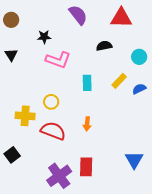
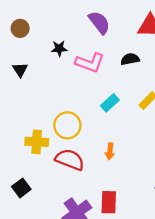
pink L-shape: (58, 60) -> (90, 63), moved
cyan rectangle: (87, 83) -> (110, 103), turned 49
yellow circle: (51, 102) -> (67, 125), size x1.5

